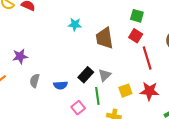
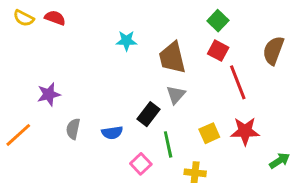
green square: (137, 16) -> (218, 21), turned 32
gray triangle: (105, 75) -> (176, 95), moved

